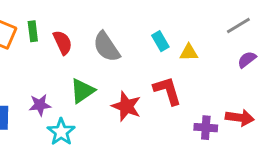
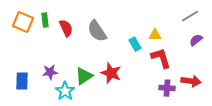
cyan rectangle: (160, 41) -> (135, 44), moved
green triangle: (82, 91) -> (84, 76), moved
red L-shape: (167, 91) -> (161, 58), moved

